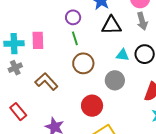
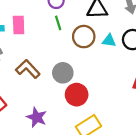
brown circle: (83, 63) -> (84, 37), moved
gray circle: (115, 80) -> (63, 73), moved

